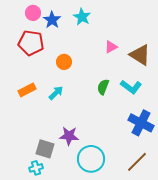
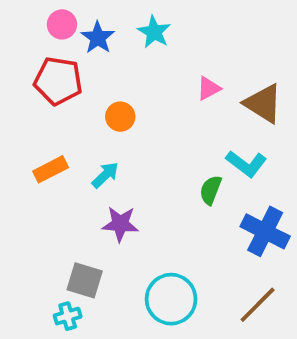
green semicircle: (103, 87) -> (211, 190), moved
purple star: (69, 136) -> (120, 224), moved

